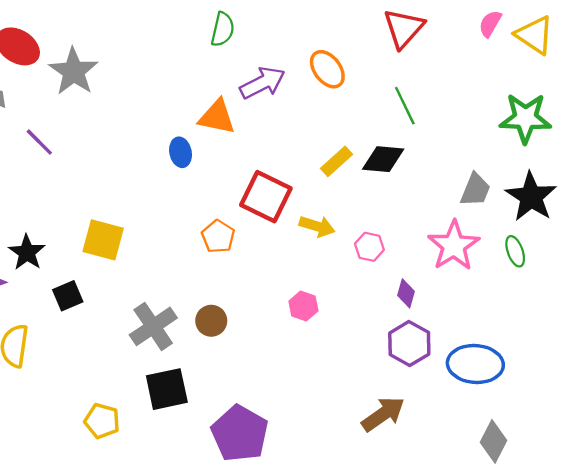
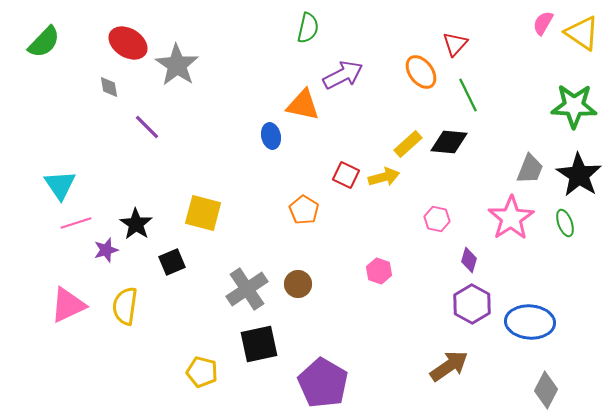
red triangle: (404, 28) -> (455, 44), moved, size x0.7
orange ellipse: (327, 69) -> (421, 72), moved
red square: (266, 197) -> (346, 175), size x0.6
yellow arrow: (317, 226) -> (384, 177), moved, turned -32

